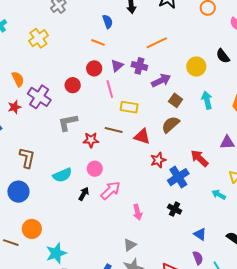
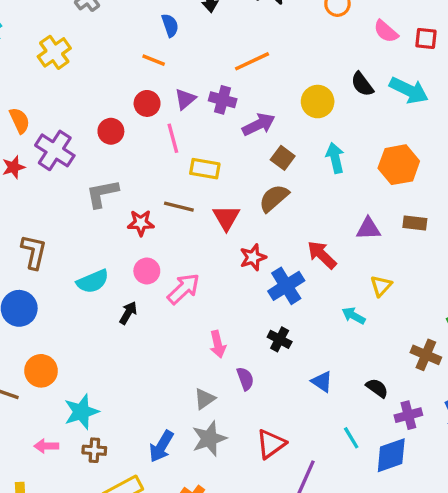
red triangle: (142, 136) -> (226, 218), turned 42
pink arrow: (111, 190) -> (184, 289), moved
purple semicircle: (198, 258) -> (245, 379), moved

